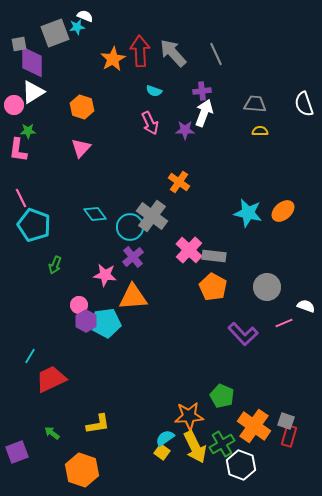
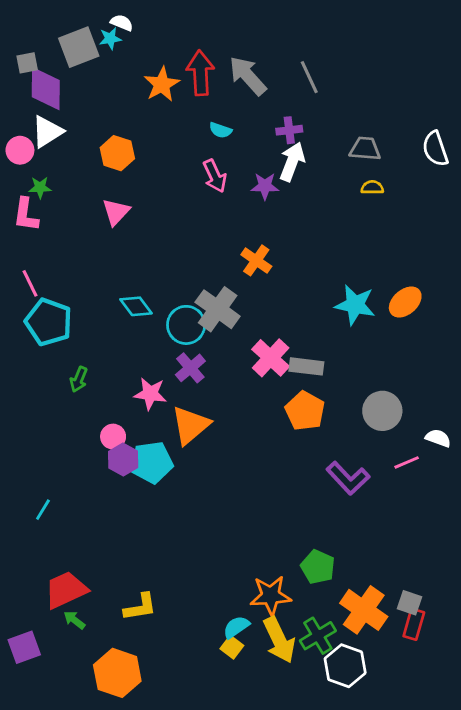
orange triangle: (133, 297) -> (190, 425), turned -36
red trapezoid: (51, 379) -> (66, 590), moved

